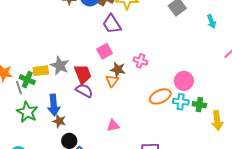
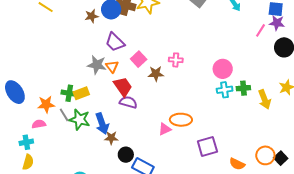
purple trapezoid: (112, 24) -> (115, 42), moved
gray star: (60, 66) -> (97, 65), moved
green cross: (27, 80) -> (69, 93), moved
orange triangle: (112, 81) -> (112, 66), moved
orange ellipse: (160, 96) -> (181, 120), moved, turned 40
green star: (27, 112) -> (80, 120), moved

